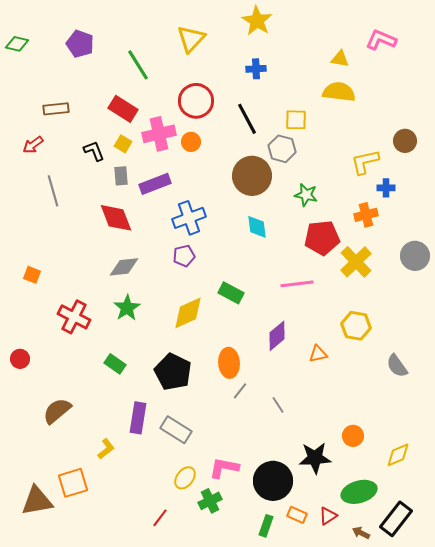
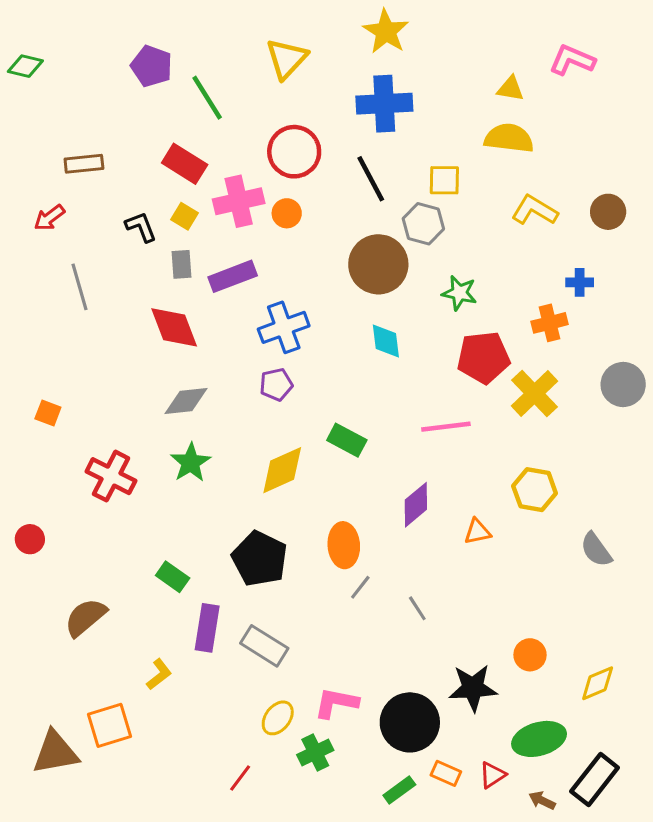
purple pentagon: (80, 44) -> (152, 66), moved
blue cross: (256, 69) -> (384, 104), size x1.8
yellow L-shape: (365, 162) -> (535, 210), moved, turned 44
green rectangle: (115, 364) -> (173, 577), moved
green rectangle: (266, 526) -> (399, 790), turned 35

